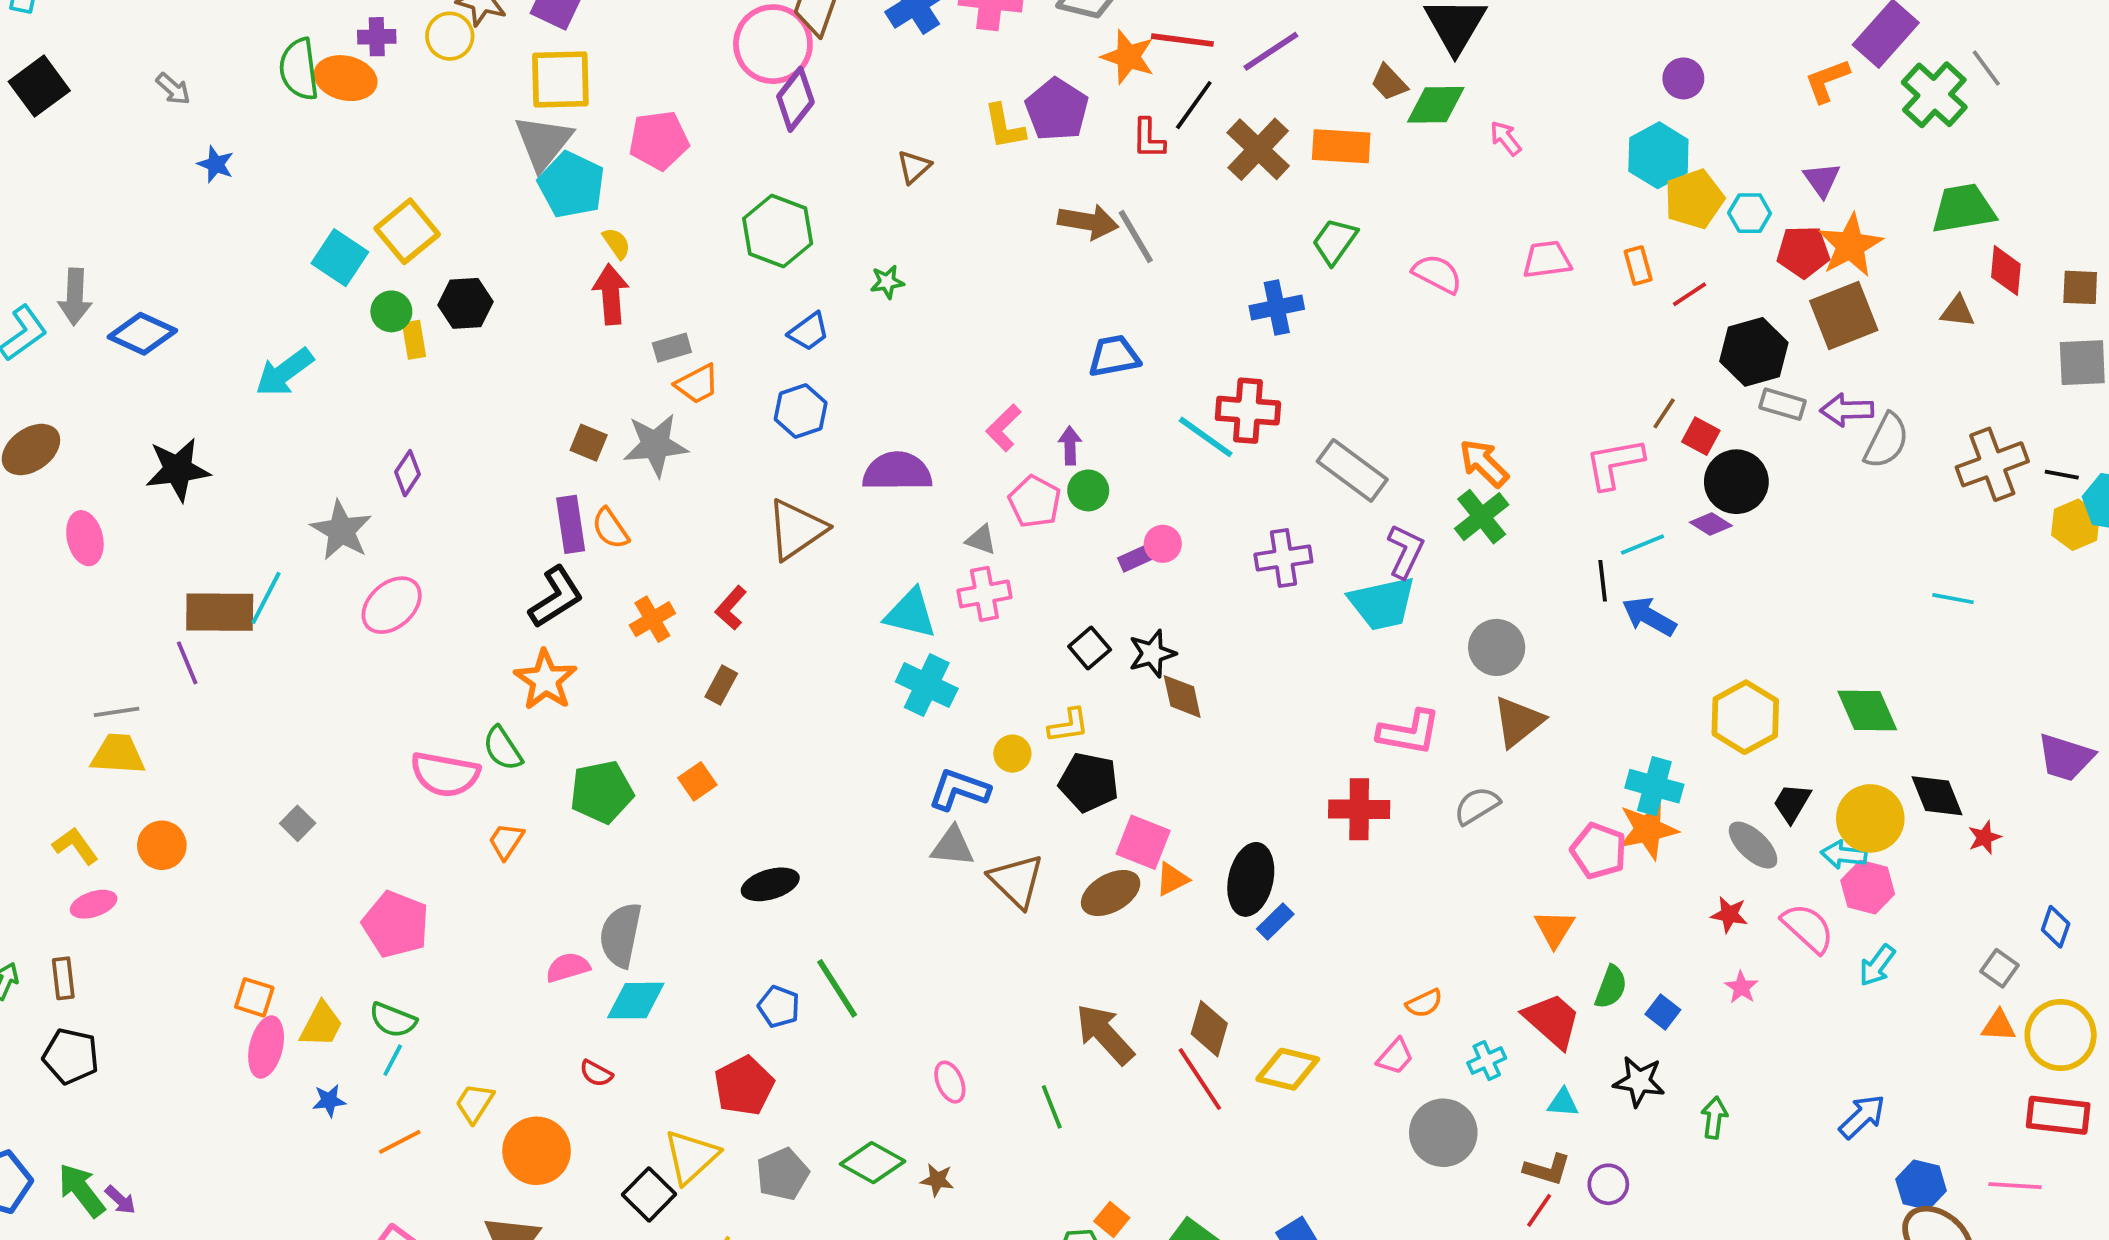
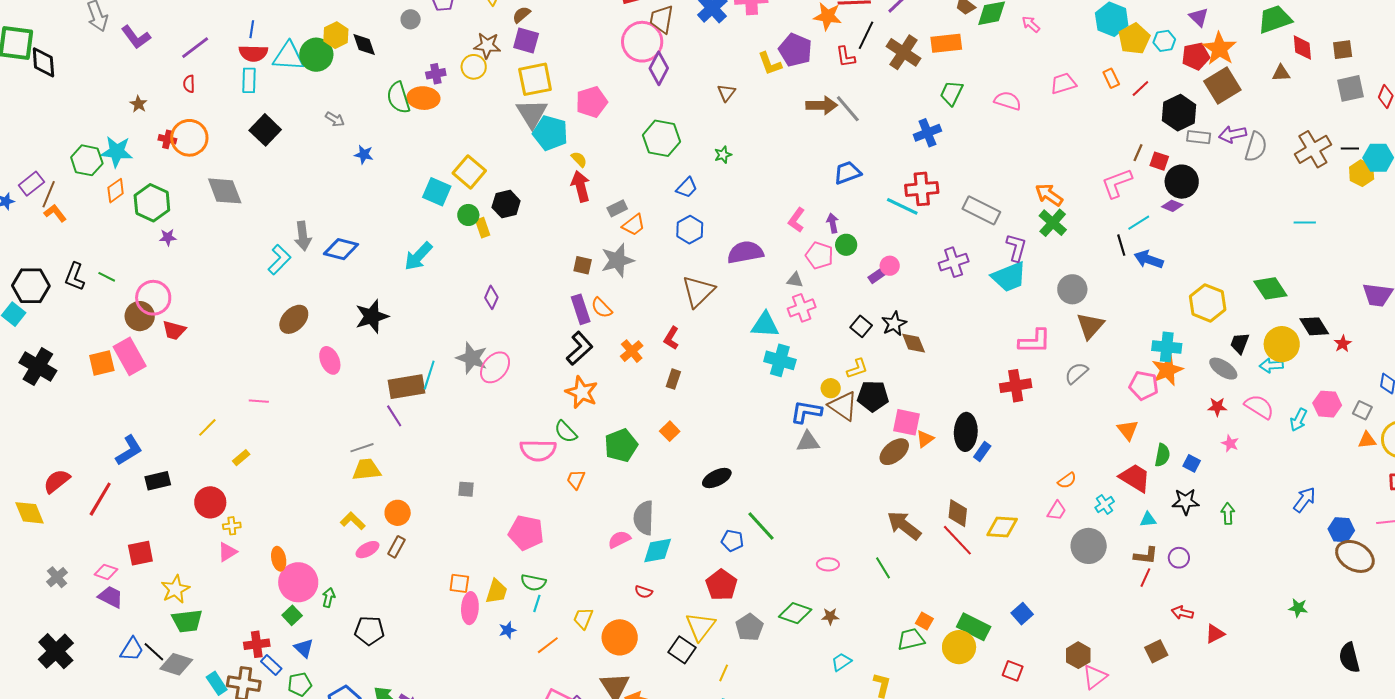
gray star: (341, 530) -> (472, 358), moved
gray square: (298, 823) -> (466, 489), turned -30
brown triangle: (1016, 881) -> (843, 406), moved
pink hexagon: (1868, 887) -> (1327, 404), moved
brown rectangle: (63, 978) -> (396, 547), moved, turned 45
pink ellipse: (950, 1082) -> (828, 564), turned -55

